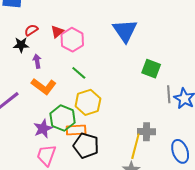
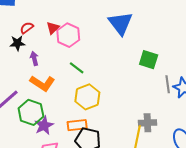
green hexagon: (63, 118) -> (31, 112), moved

